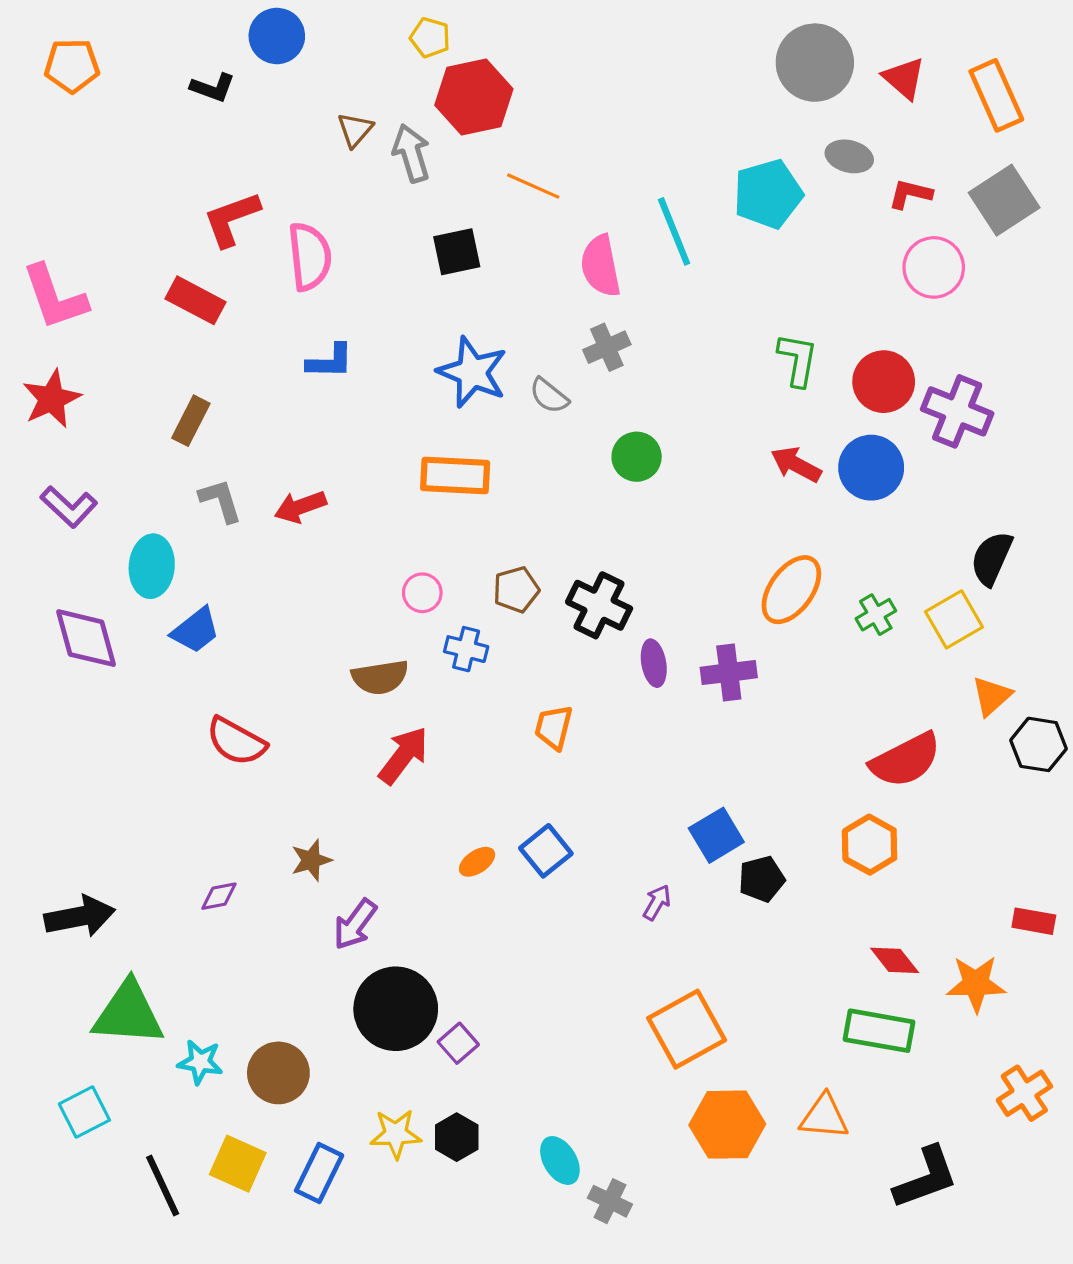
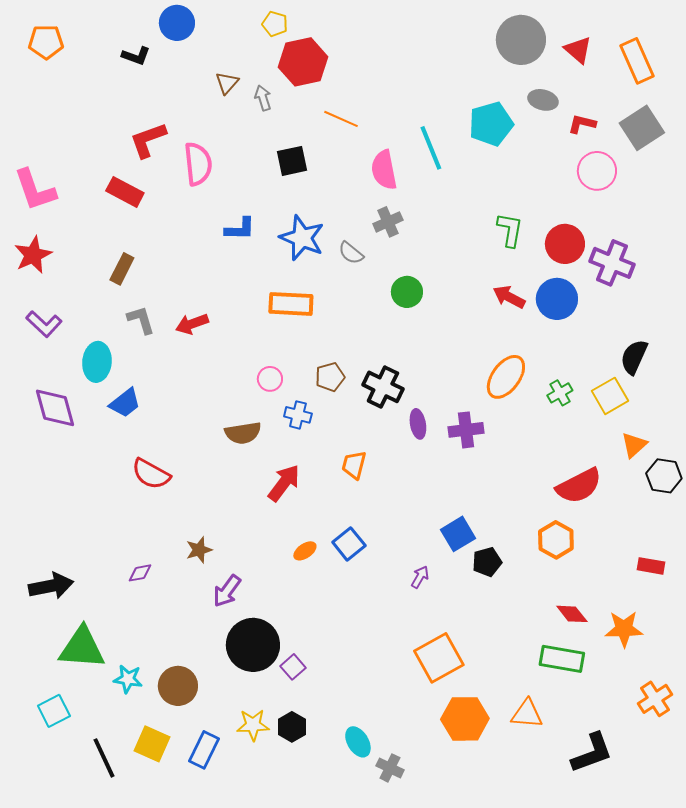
gray arrow: (411, 153) -> (263, 98), size x0.7
blue L-shape: (330, 361) -> (240, 229), moved
red arrow: (404, 755) -> (284, 483), moved
red rectangle: (1034, 921) -> (651, 566), moved

